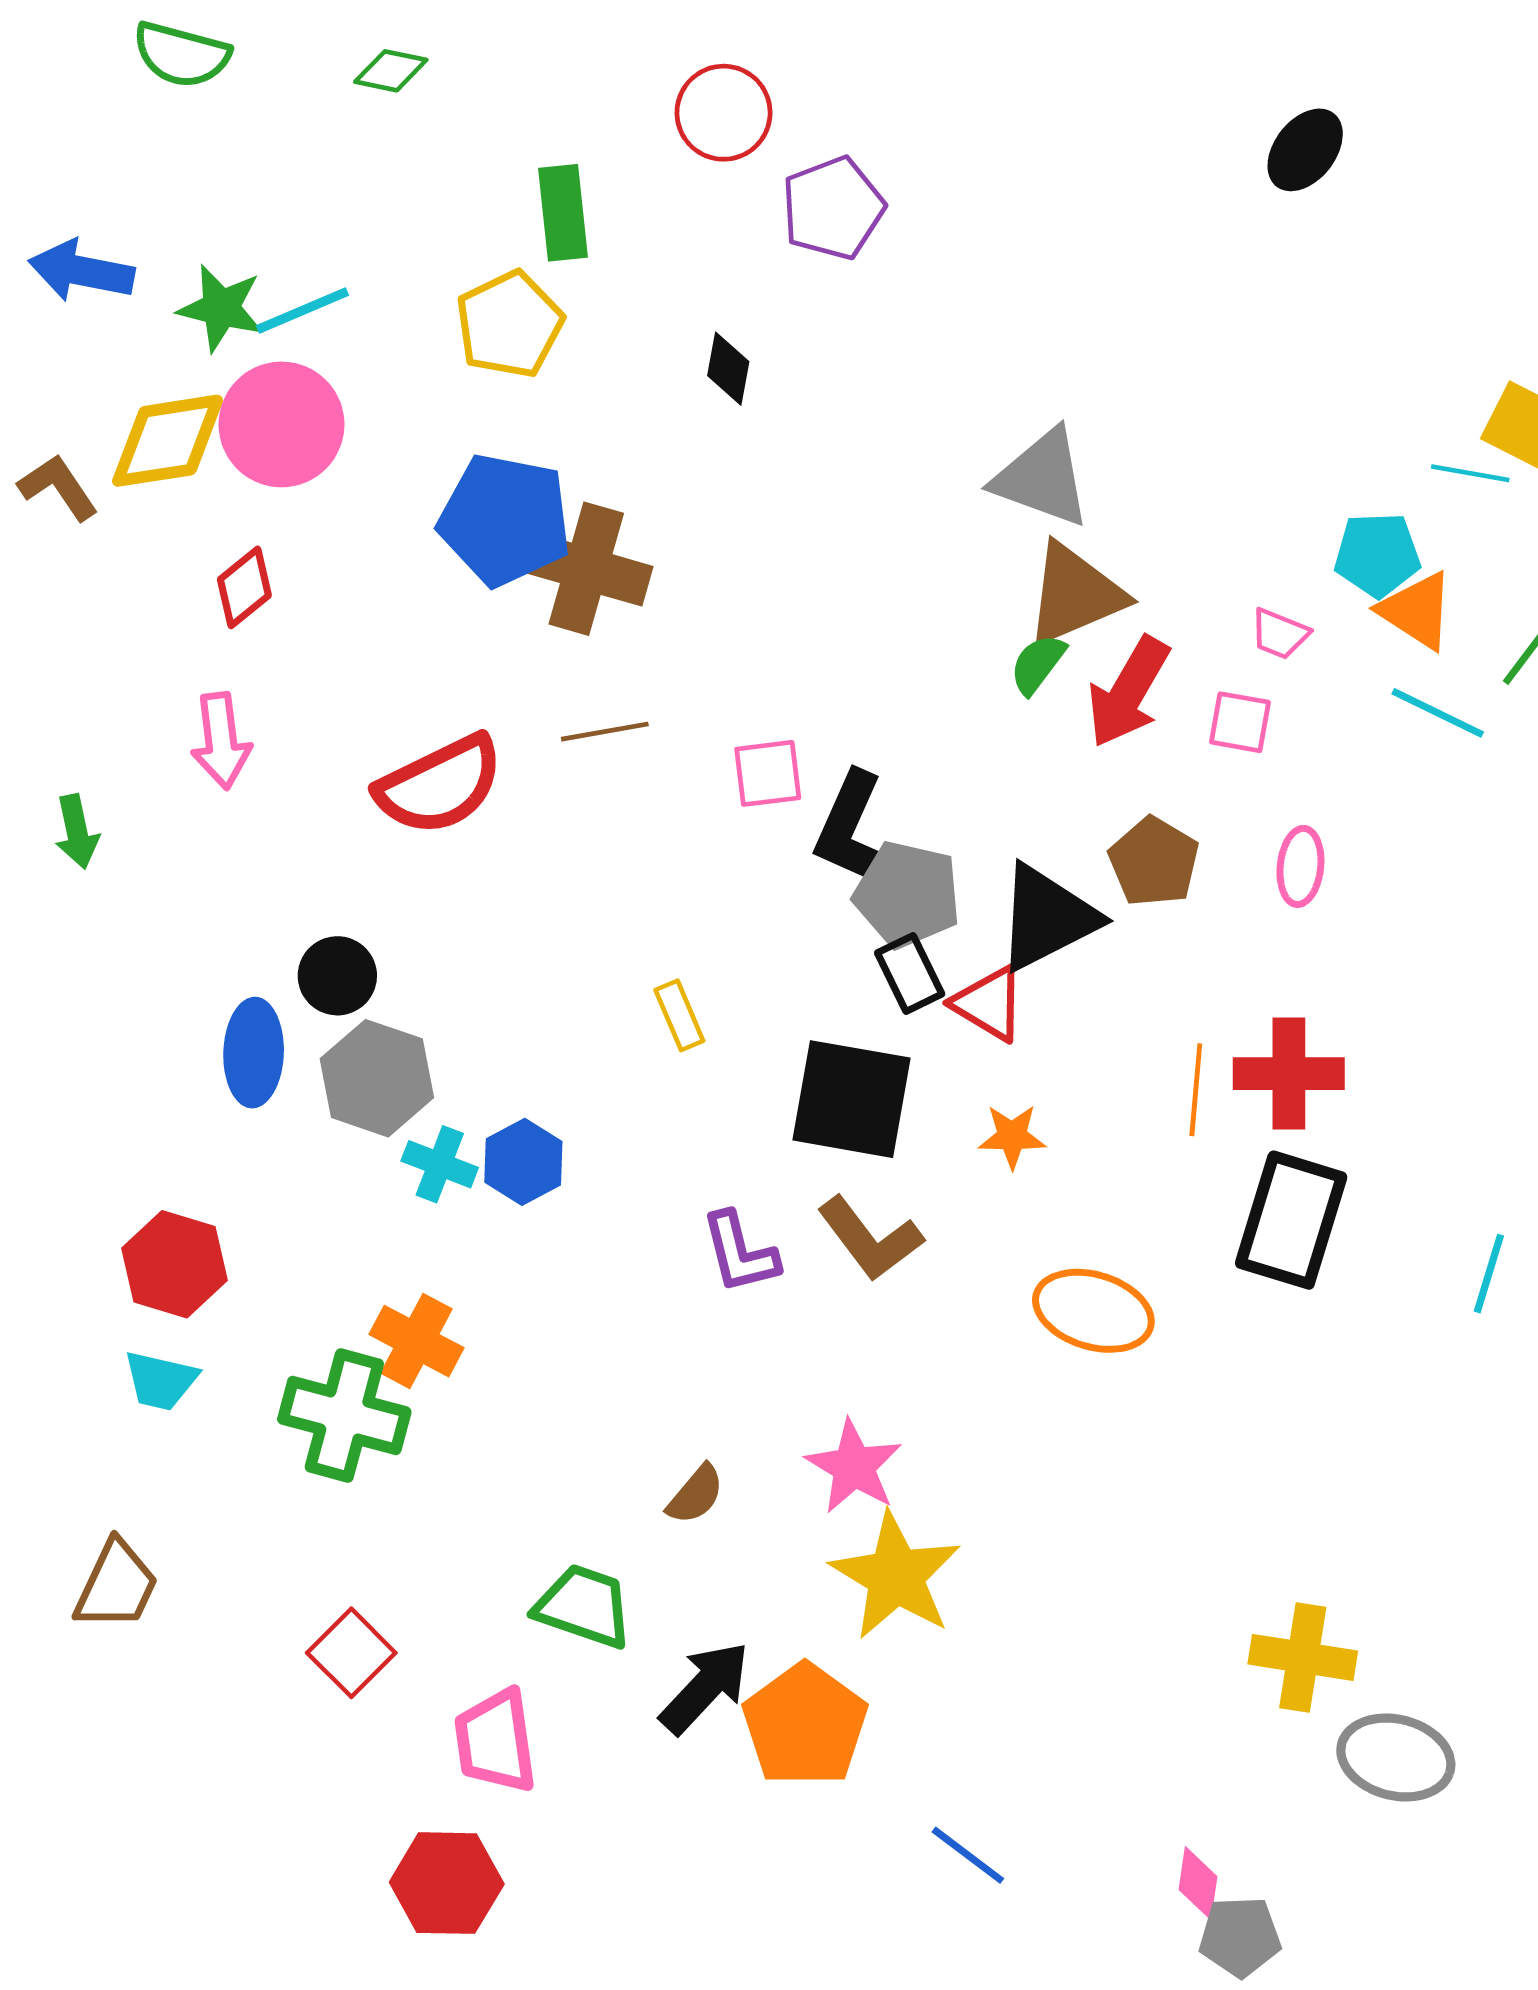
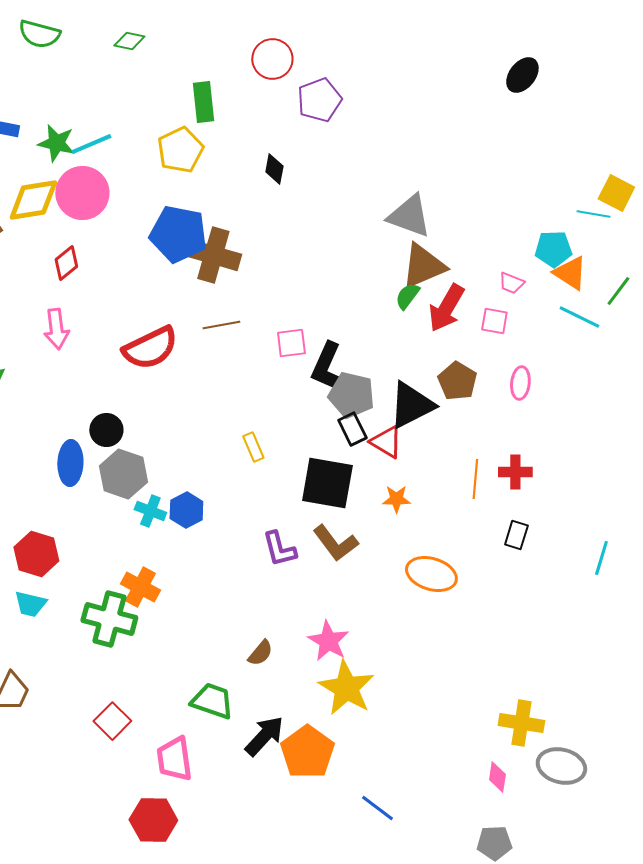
red cross: (1289, 1074) -> (515, 472), size x0.7
black rectangle: (1291, 1220) -> (516, 535), size x0.5
pink diamond: (1198, 1883) -> (497, 777), moved

